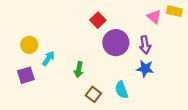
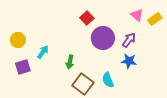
yellow rectangle: (174, 11) -> (155, 19), moved, turned -48
yellow circle: (29, 45) -> (18, 40), moved
purple arrow: (145, 45) -> (129, 40), turned -133
brown square: (93, 94) -> (83, 84), size x1.5

